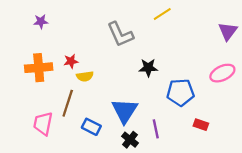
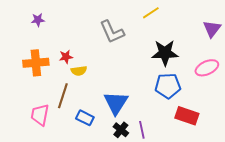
black star: (148, 68) -> (165, 53), moved, size x1.5
red rectangle: (201, 125) -> (187, 116), size x1.6
purple line: (156, 129) -> (142, 130), moved

